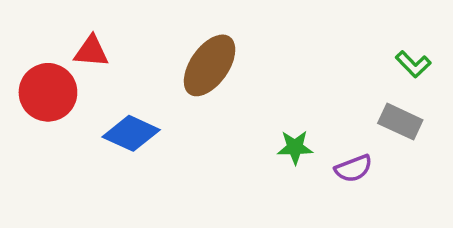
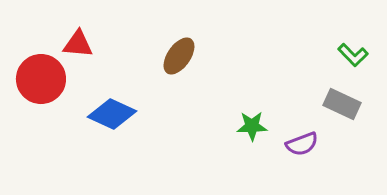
brown ellipse: (210, 65) -> (179, 56), size x0.7

